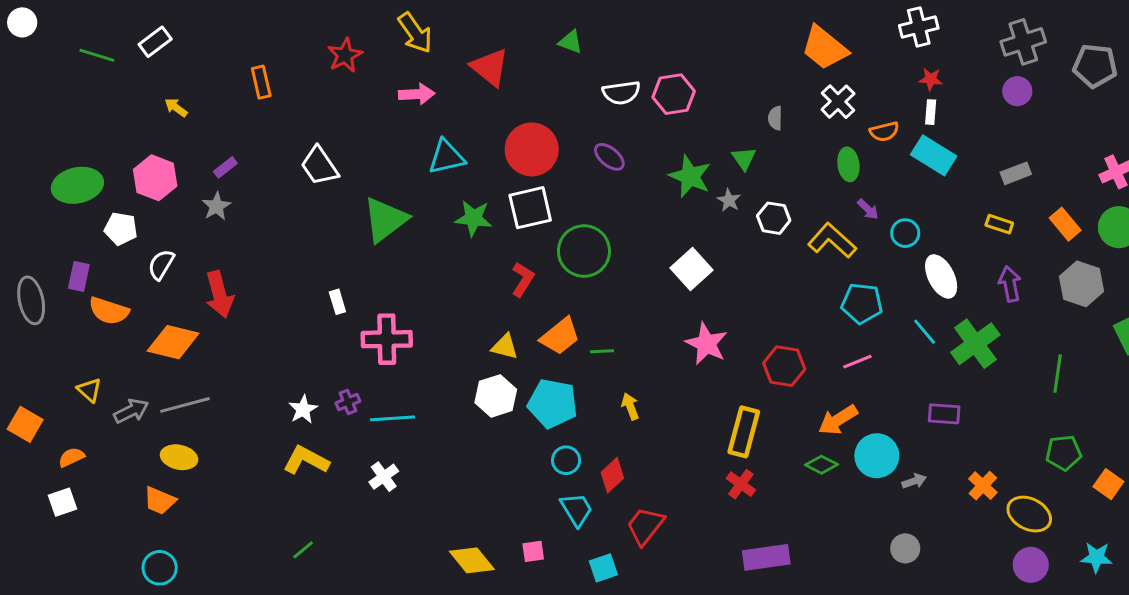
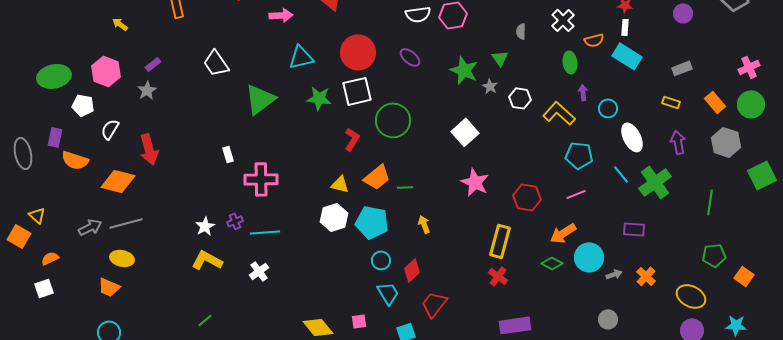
purple arrow: (868, 209) -> (583, 92), turned -140
yellow triangle: (89, 390) -> (37, 215), moved
orange cross: (983, 486) -> (646, 276), moved

